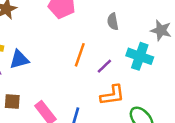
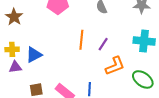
cyan cross: (140, 56) -> (144, 41), moved

